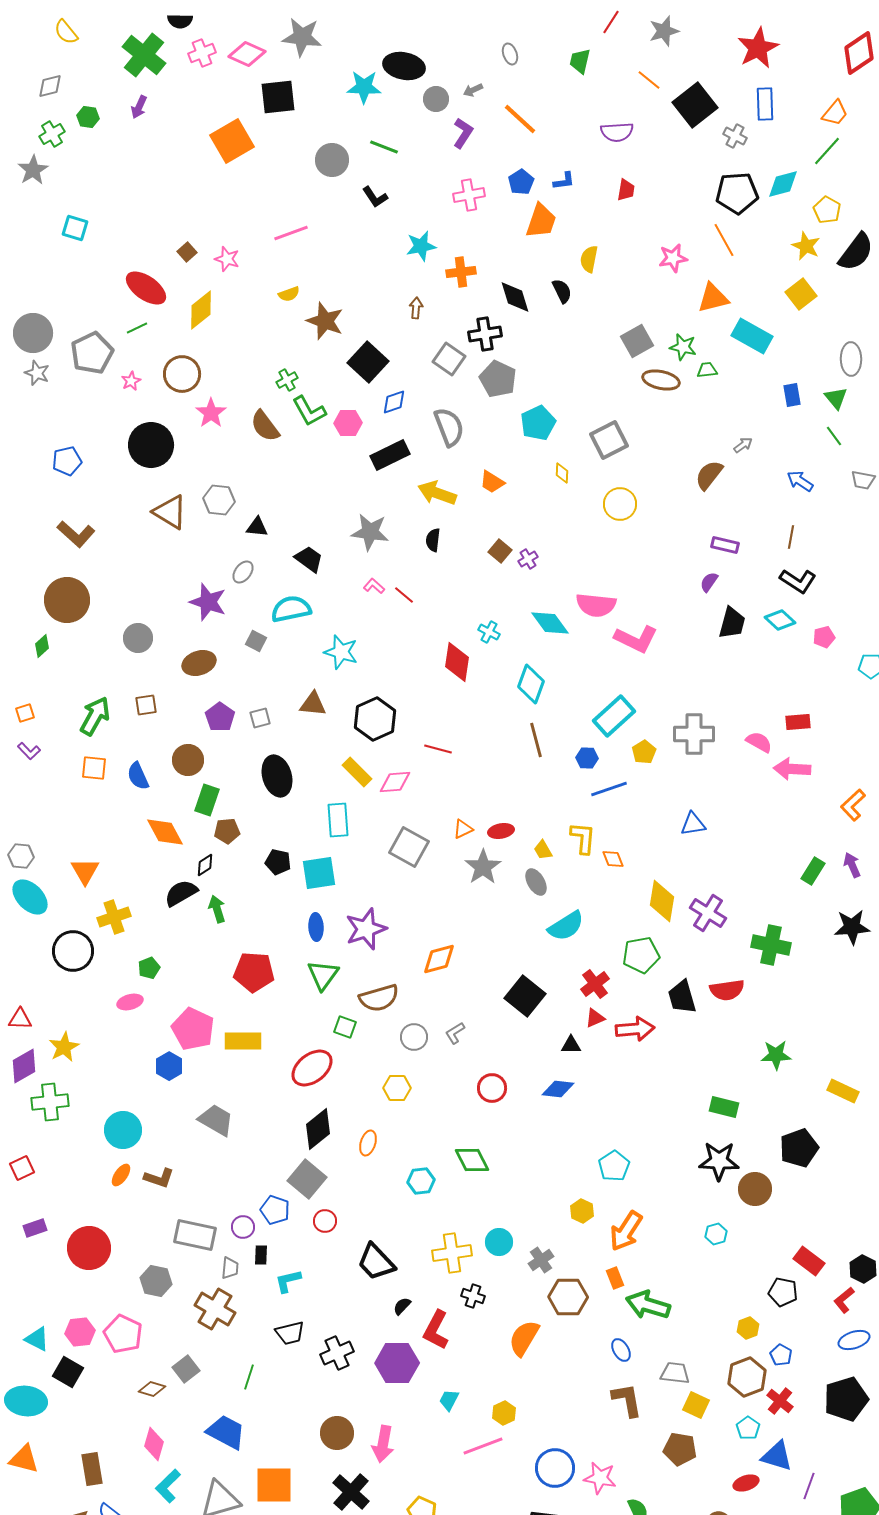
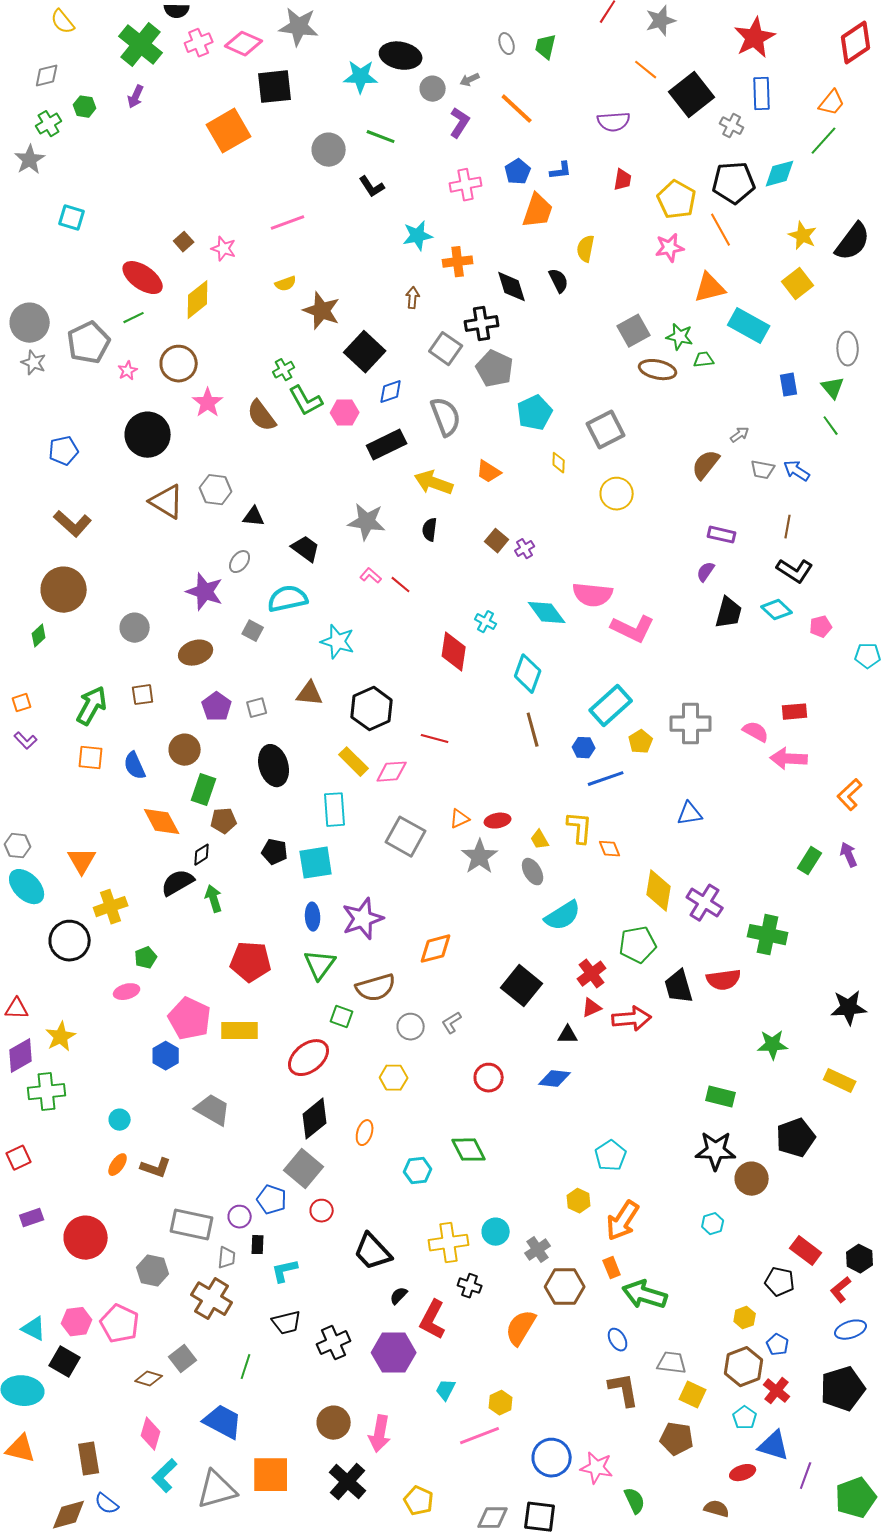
green trapezoid: (580, 61) -> (546, 47), moved
yellow pentagon: (827, 210) -> (677, 200), moved, size x1.4
gray trapezoid: (863, 480) -> (763, 470), moved
black star: (852, 927) -> (849, 1008), moved
cyan circle: (123, 1130) -> (120, 1120), size x0.6

